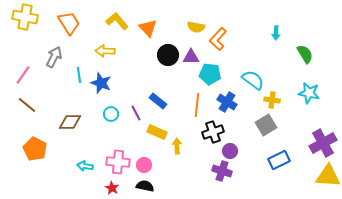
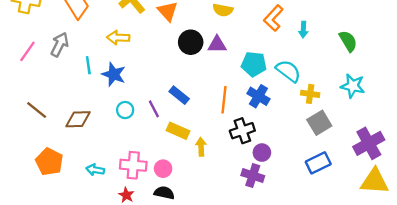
cyan arrow: (276, 33) -> (303, 30), moved
orange L-shape: (218, 39) -> (273, 18), moved
cyan pentagon: (210, 74) -> (254, 64), moved
pink line: (23, 75) -> (27, 51), moved
brown line: (27, 105) -> (37, 110), moved
gray square: (266, 125) -> (319, 123), moved
orange pentagon: (35, 149) -> (49, 162), moved

